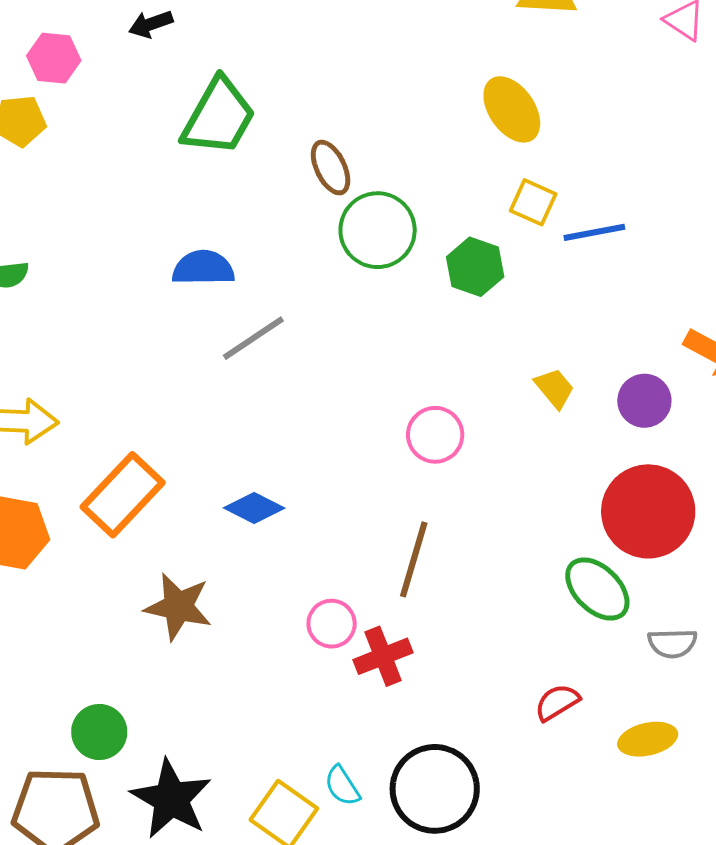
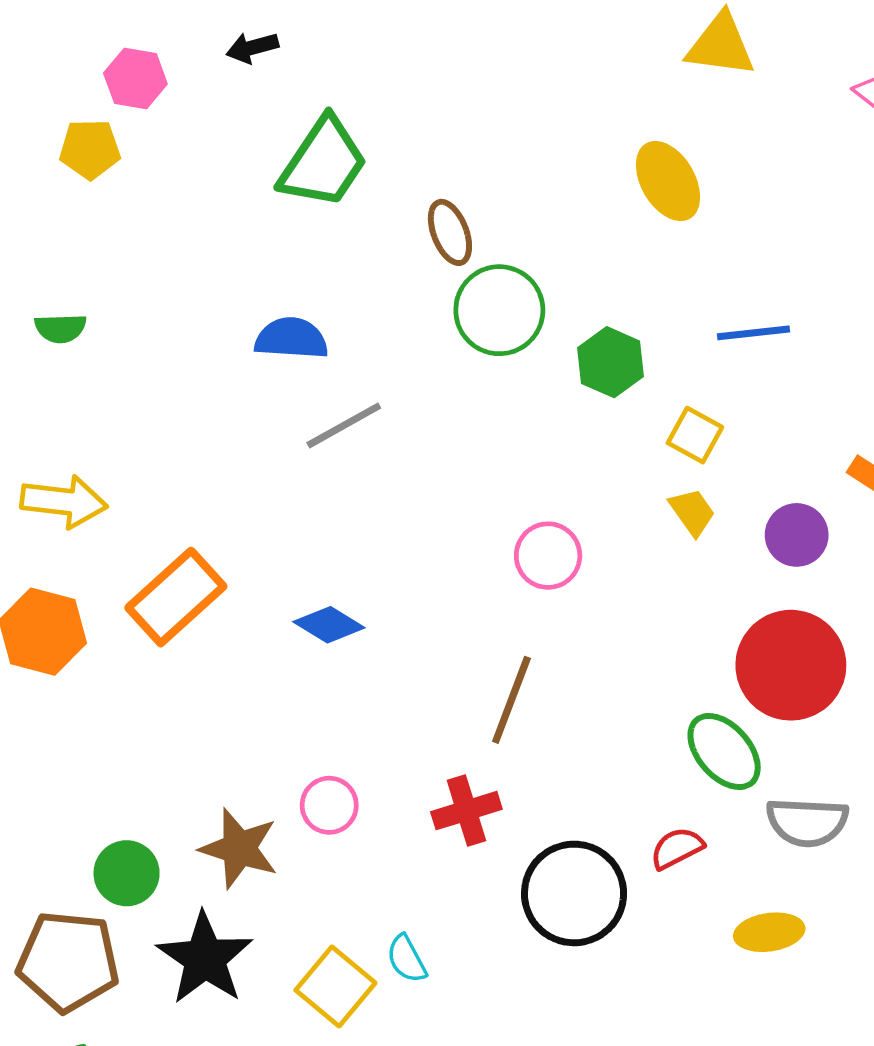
yellow square: (533, 202) -> (695, 435), moved
brown star: (178, 607) -> (239, 848), moved
pink circle: (332, 624) -> (329, 805), moved
gray semicircle: (672, 643) -> (807, 822), size x1.4
red semicircle: (557, 702) -> (677, 848), moved
black circle: (435, 789) -> (574, 893), moved

